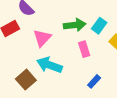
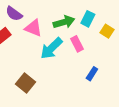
pink triangle: (42, 38) -> (33, 28), moved, turned -42
cyan arrow: (49, 65) -> (51, 48), moved, turned -55

